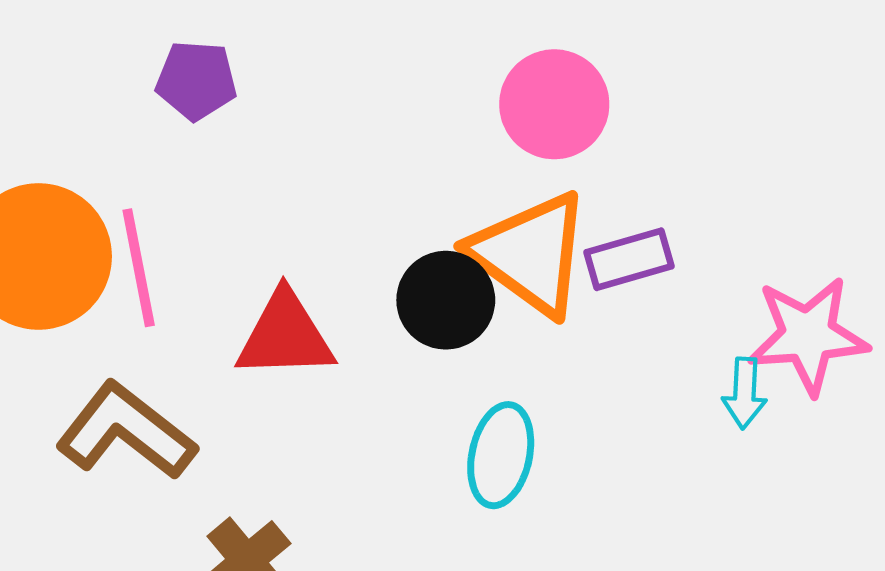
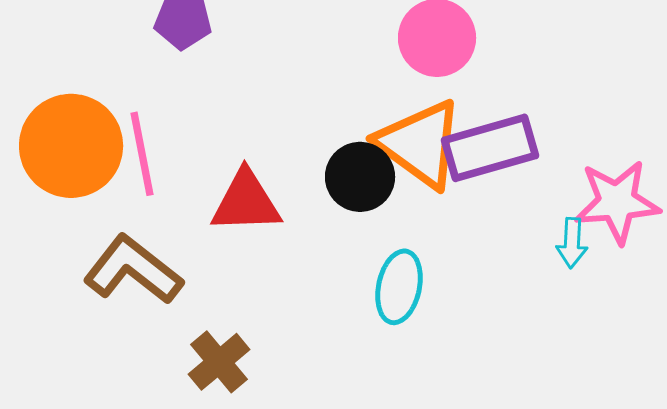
purple rectangle: (629, 259) -> (490, 148), size x1.5

